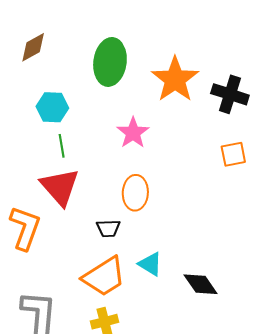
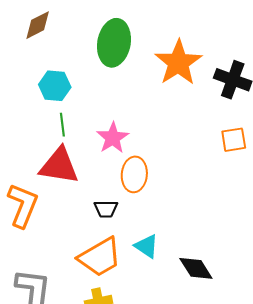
pink star: (133, 133) -> (113, 138), moved
red triangle: (60, 187) -> (59, 166), turned -42

